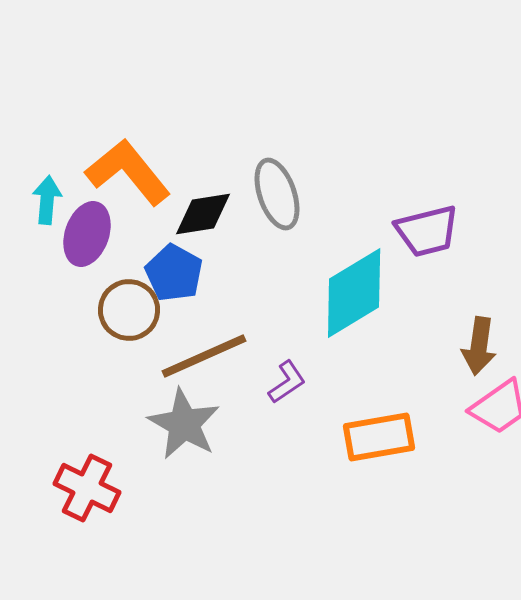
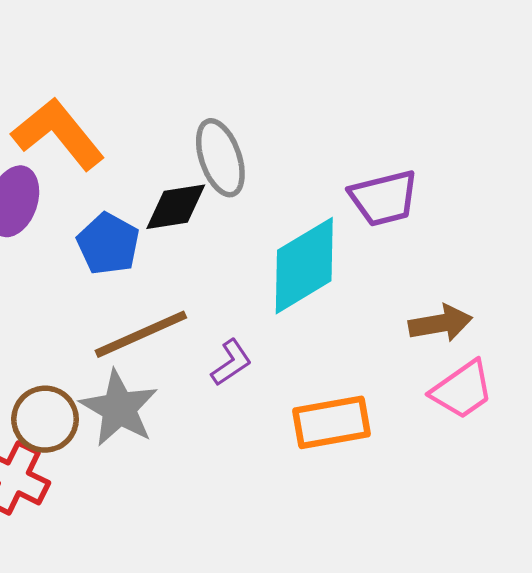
black diamond: (203, 214) -> (176, 207), moved
brown circle: (129, 310) -> (45, 419), moved
brown arrow: (479, 346) -> (440, 323), turned -108

